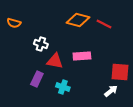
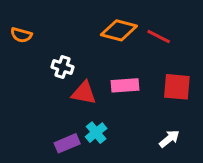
red square: (120, 72) -> (177, 87), moved
purple rectangle: (37, 79) -> (67, 143), moved, turned 42
cyan cross: (63, 87) -> (96, 133), turned 32

